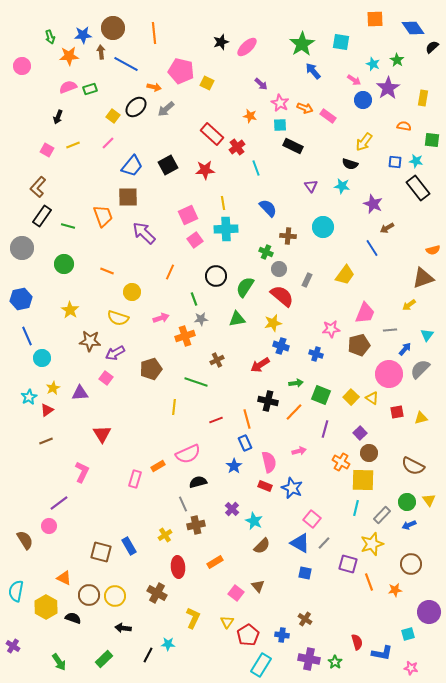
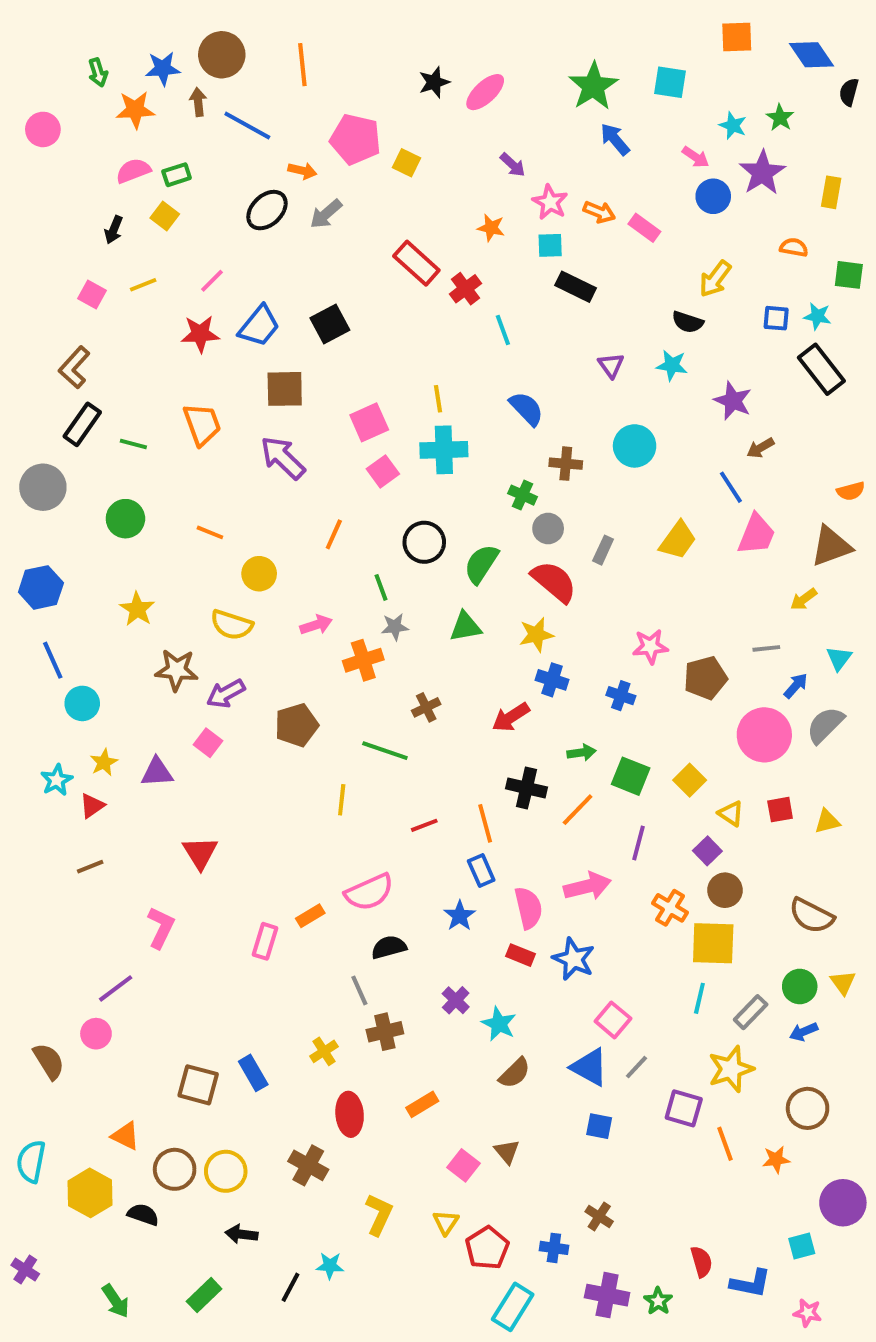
black semicircle: (432, 47) -> (849, 92), turned -32
yellow square: (113, 116) -> (165, 216), moved
red star: (205, 170) -> (200, 334), moved
brown square: (128, 197) -> (285, 389), moved
pink trapezoid: (365, 313) -> (756, 534), moved
yellow triangle: (372, 398) -> (731, 814), moved
pink arrow: (299, 451) -> (587, 886), size x1.6

